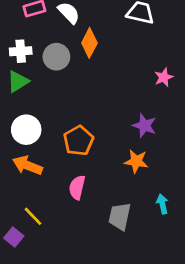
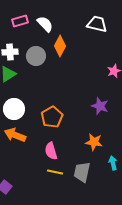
orange star: (136, 161) -> (94, 142), moved
pink semicircle: (77, 187) -> (51, 151), turned -30
yellow line: (33, 216) -> (55, 172), moved, turned -35

